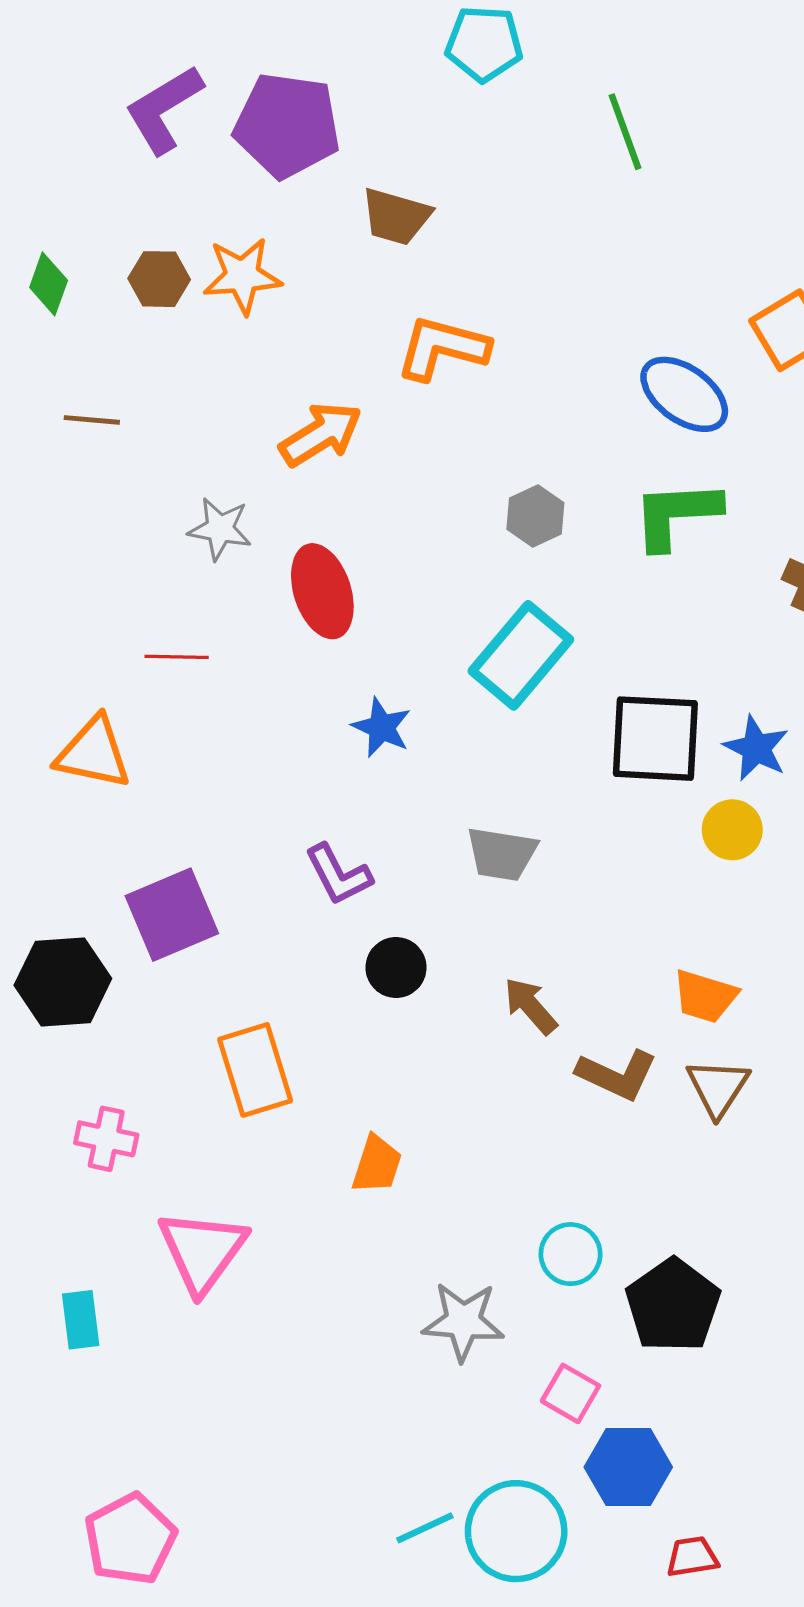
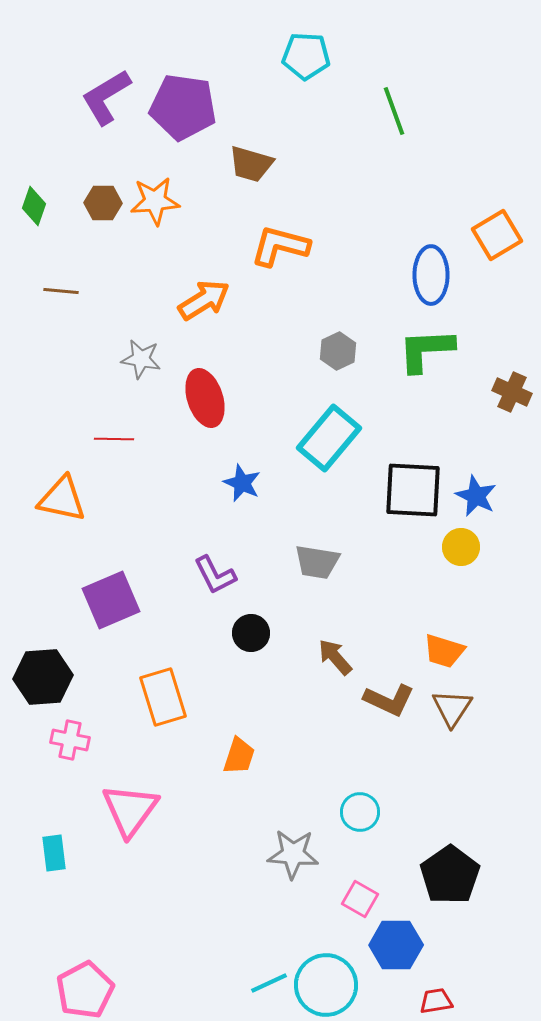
blue ellipse: (684, 394) -> (431, 275), turned 54
black hexagon: (63, 982) -> (43, 677), moved
black pentagon: (673, 1305) -> (450, 875), moved

